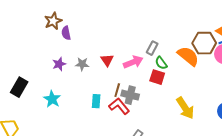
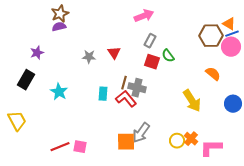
purple semicircle: (66, 33) -> (59, 27), moved, turned 88
gray rectangle: (152, 48) -> (150, 41), moved
orange semicircle: (188, 56) -> (213, 74), moved, size x0.7
pink arrow: (133, 62) -> (144, 16), moved
purple star: (59, 64) -> (37, 53), moved
red square: (157, 77) -> (152, 62), moved

